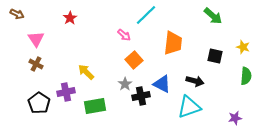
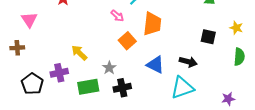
orange trapezoid: (173, 43) -> (152, 24), moved
brown cross: (36, 64) -> (17, 48), moved, turned -32
gray star: (125, 84) -> (109, 68), moved
black cross: (141, 96) -> (122, 88), moved

